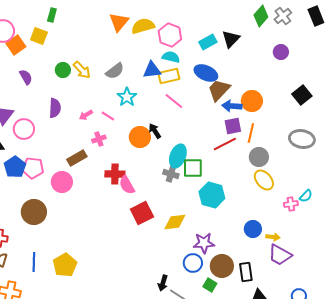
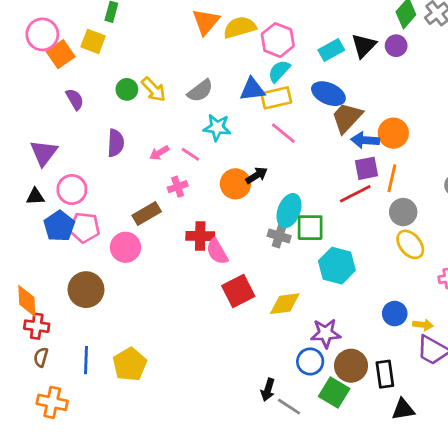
purple circle: (281, 52) -> (396, 46), moved
cyan semicircle: (171, 57) -> (279, 71), turned -60
cyan star: (127, 97) -> (217, 127), turned -30
pink circle: (24, 129) -> (72, 189), moved
black arrow: (155, 131) -> (257, 175), turned 91
green square: (210, 285) -> (334, 392), size x1.5

